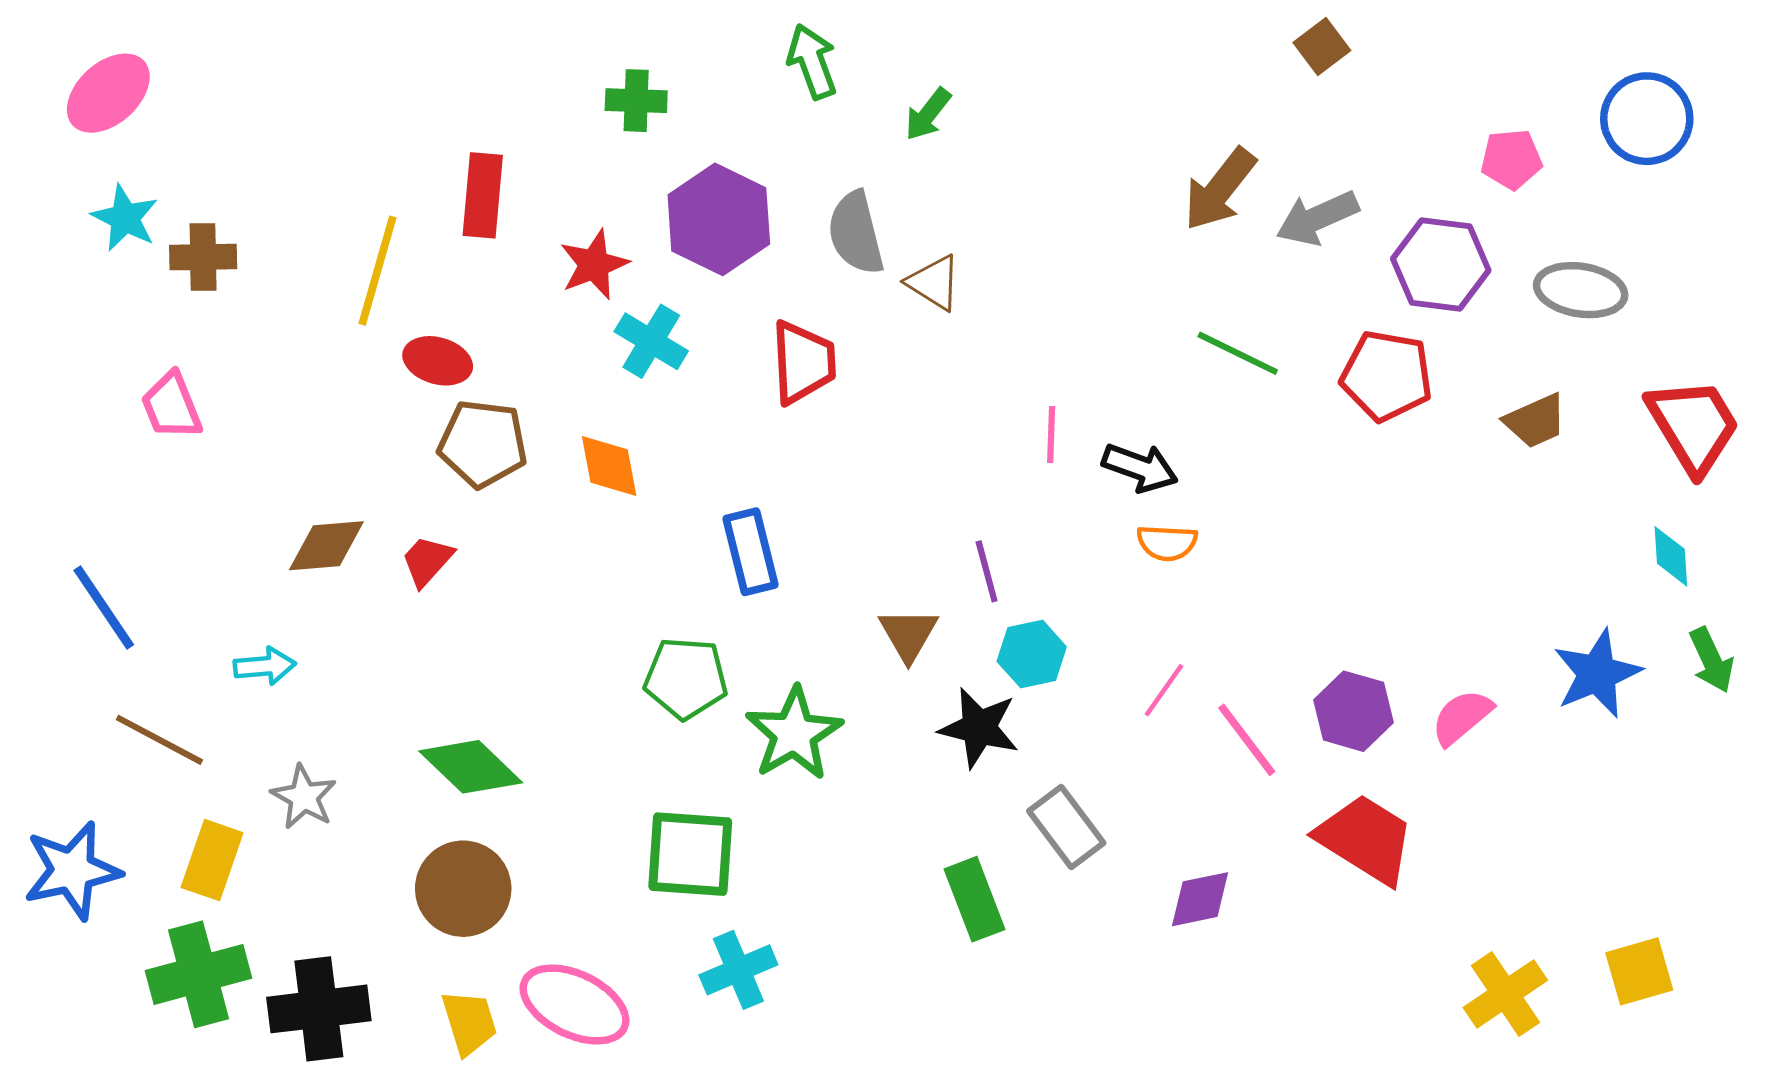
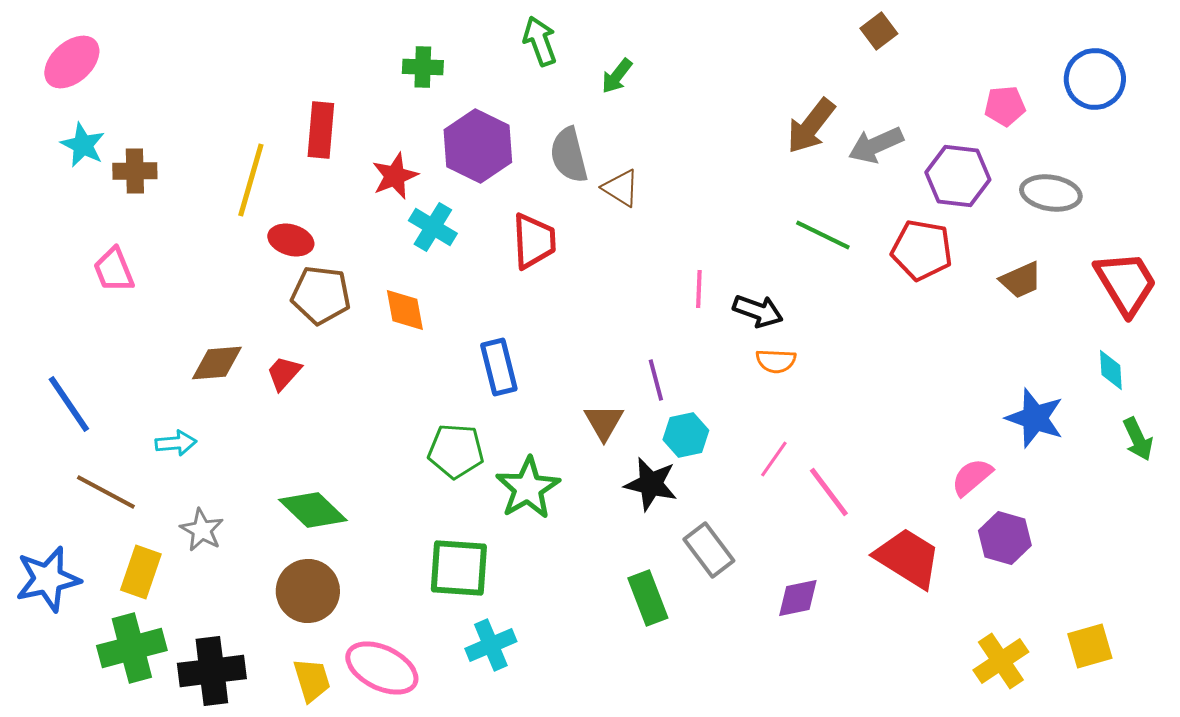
blue star: (1597, 674) -> (1035, 418), moved, turned -30
purple hexagon: (1354, 711) -> (1005, 538), moved

